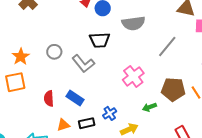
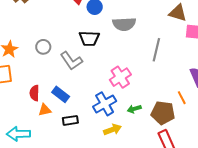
gray line: (167, 47) -> (156, 50), turned -30
brown pentagon: (173, 89) -> (163, 113), moved
blue cross: (110, 113) -> (105, 104), moved, size x1.6
orange triangle: (63, 125) -> (45, 110), moved

